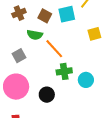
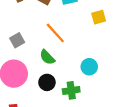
green semicircle: (35, 35) -> (47, 57), moved, turned 35
green cross: (64, 71) -> (71, 90), moved

